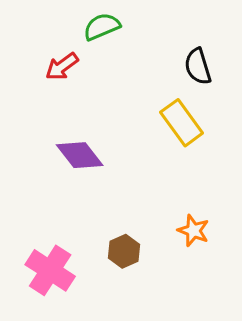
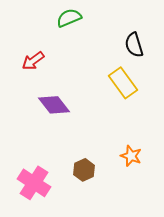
red arrow: (62, 66) -> (33, 61), moved

